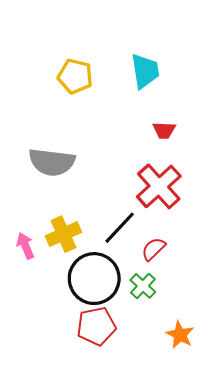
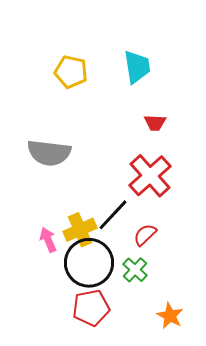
yellow cross: (63, 234) -> (80, 230), moved
pink arrow: (25, 246) -> (48, 240), moved

